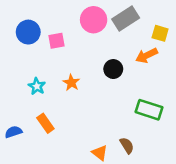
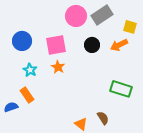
blue circle: (28, 32) -> (22, 41), moved
pink square: (57, 41) -> (56, 45), moved, size x1.5
black circle: (113, 69) -> (92, 45), moved
orange rectangle: (45, 123) -> (27, 95), moved

